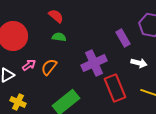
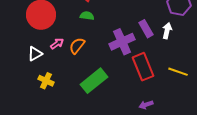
purple rectangle: (123, 38) -> (146, 29), moved
white arrow: (139, 63) -> (167, 31), moved, turned -91

